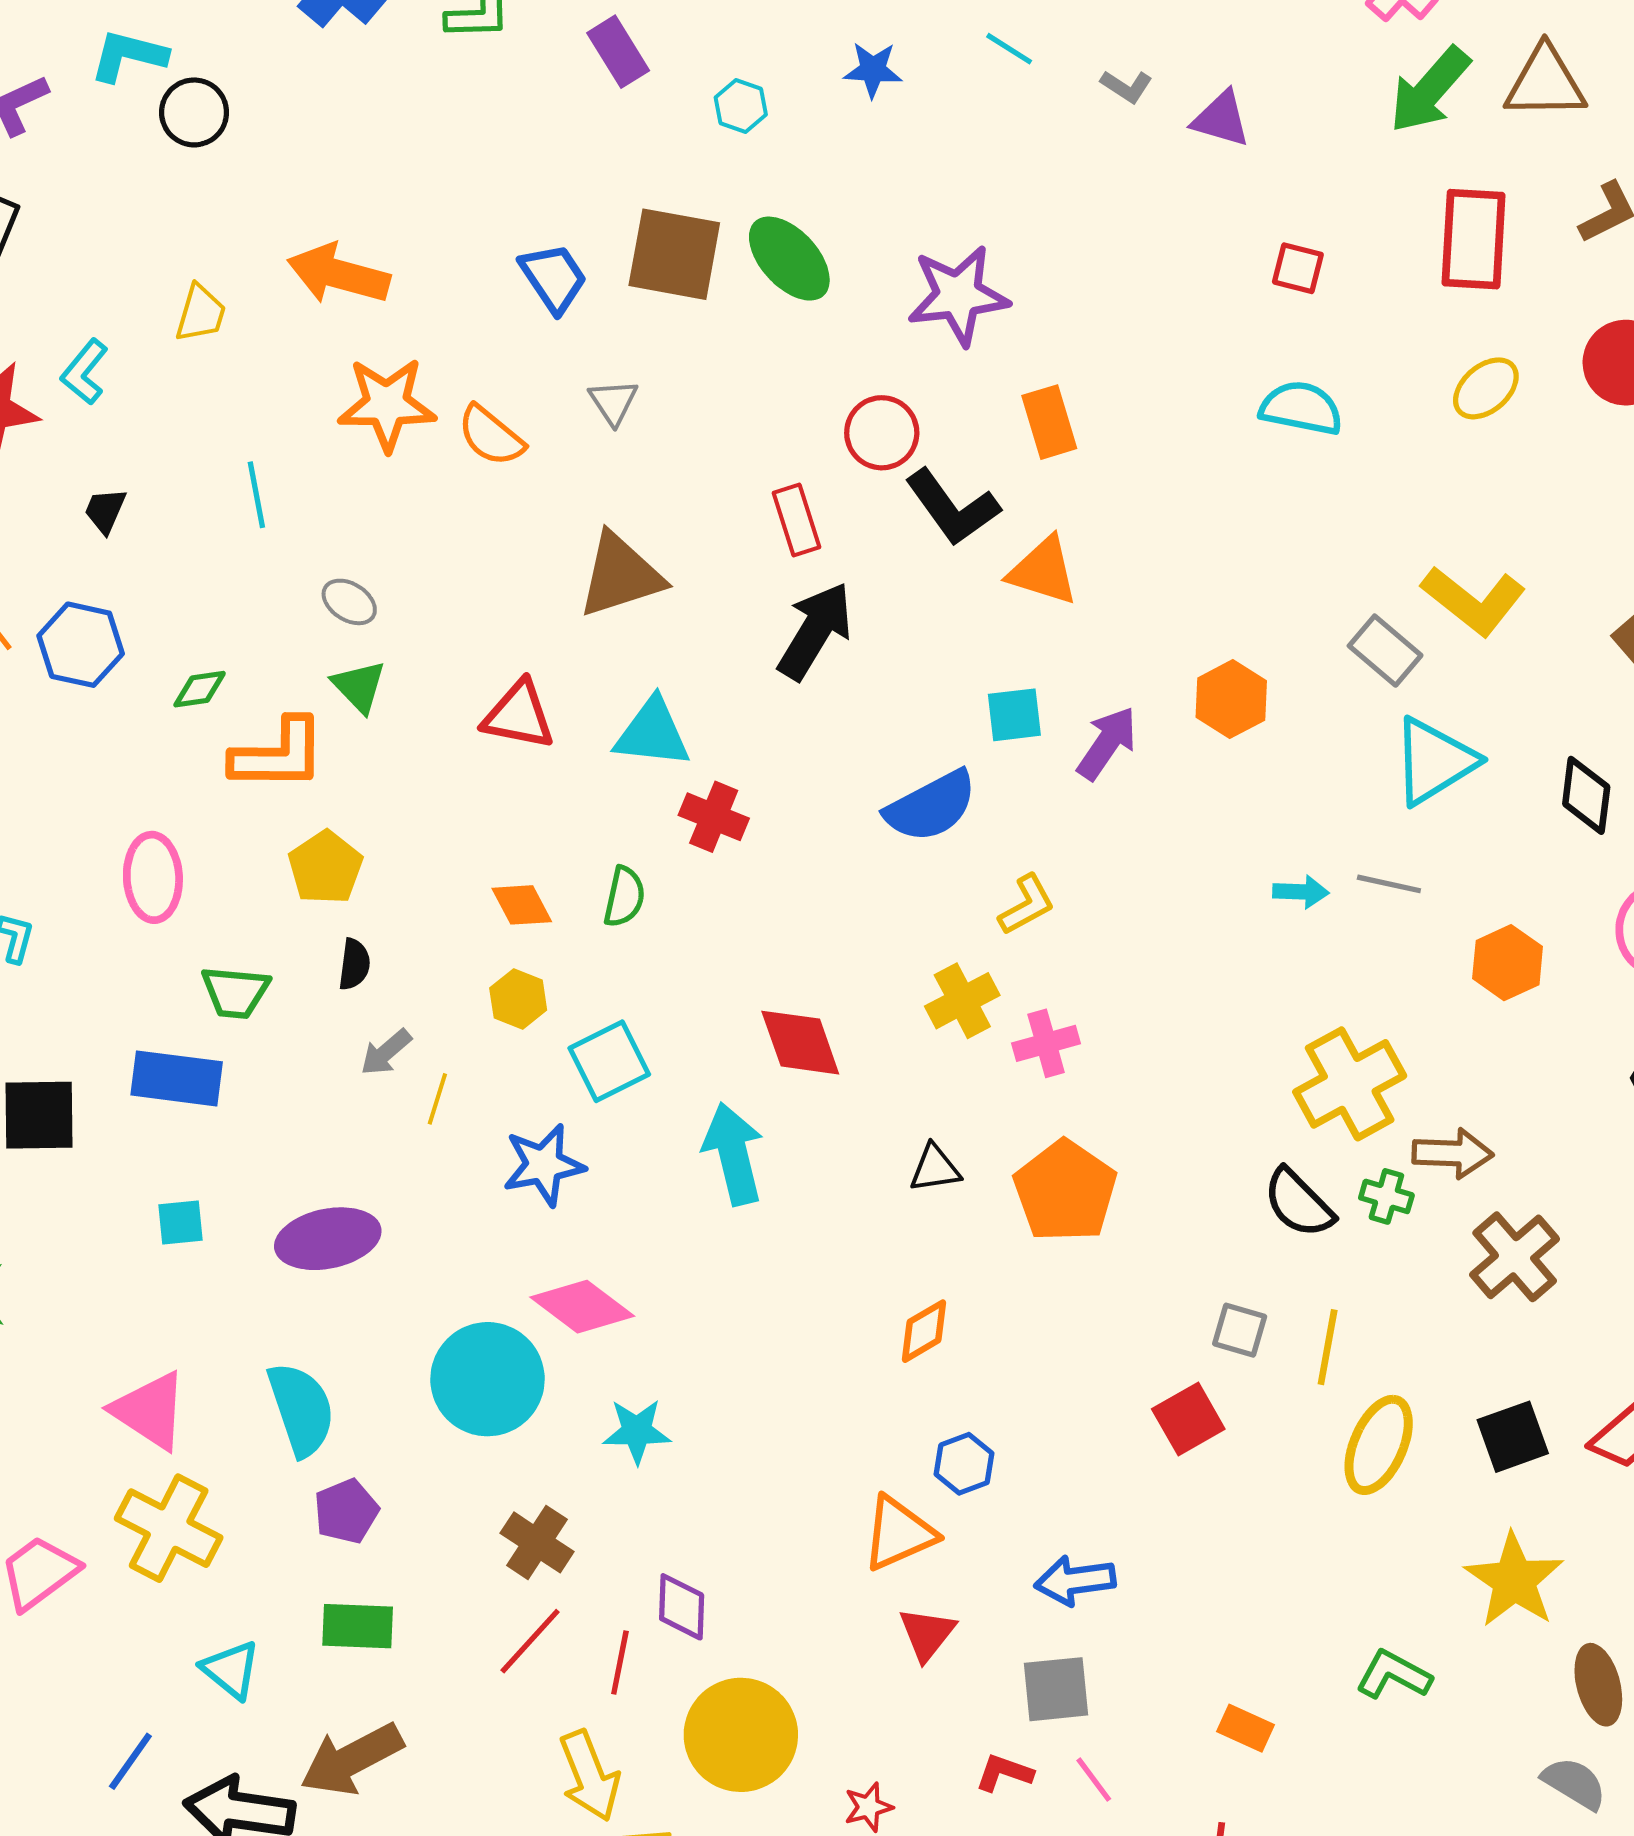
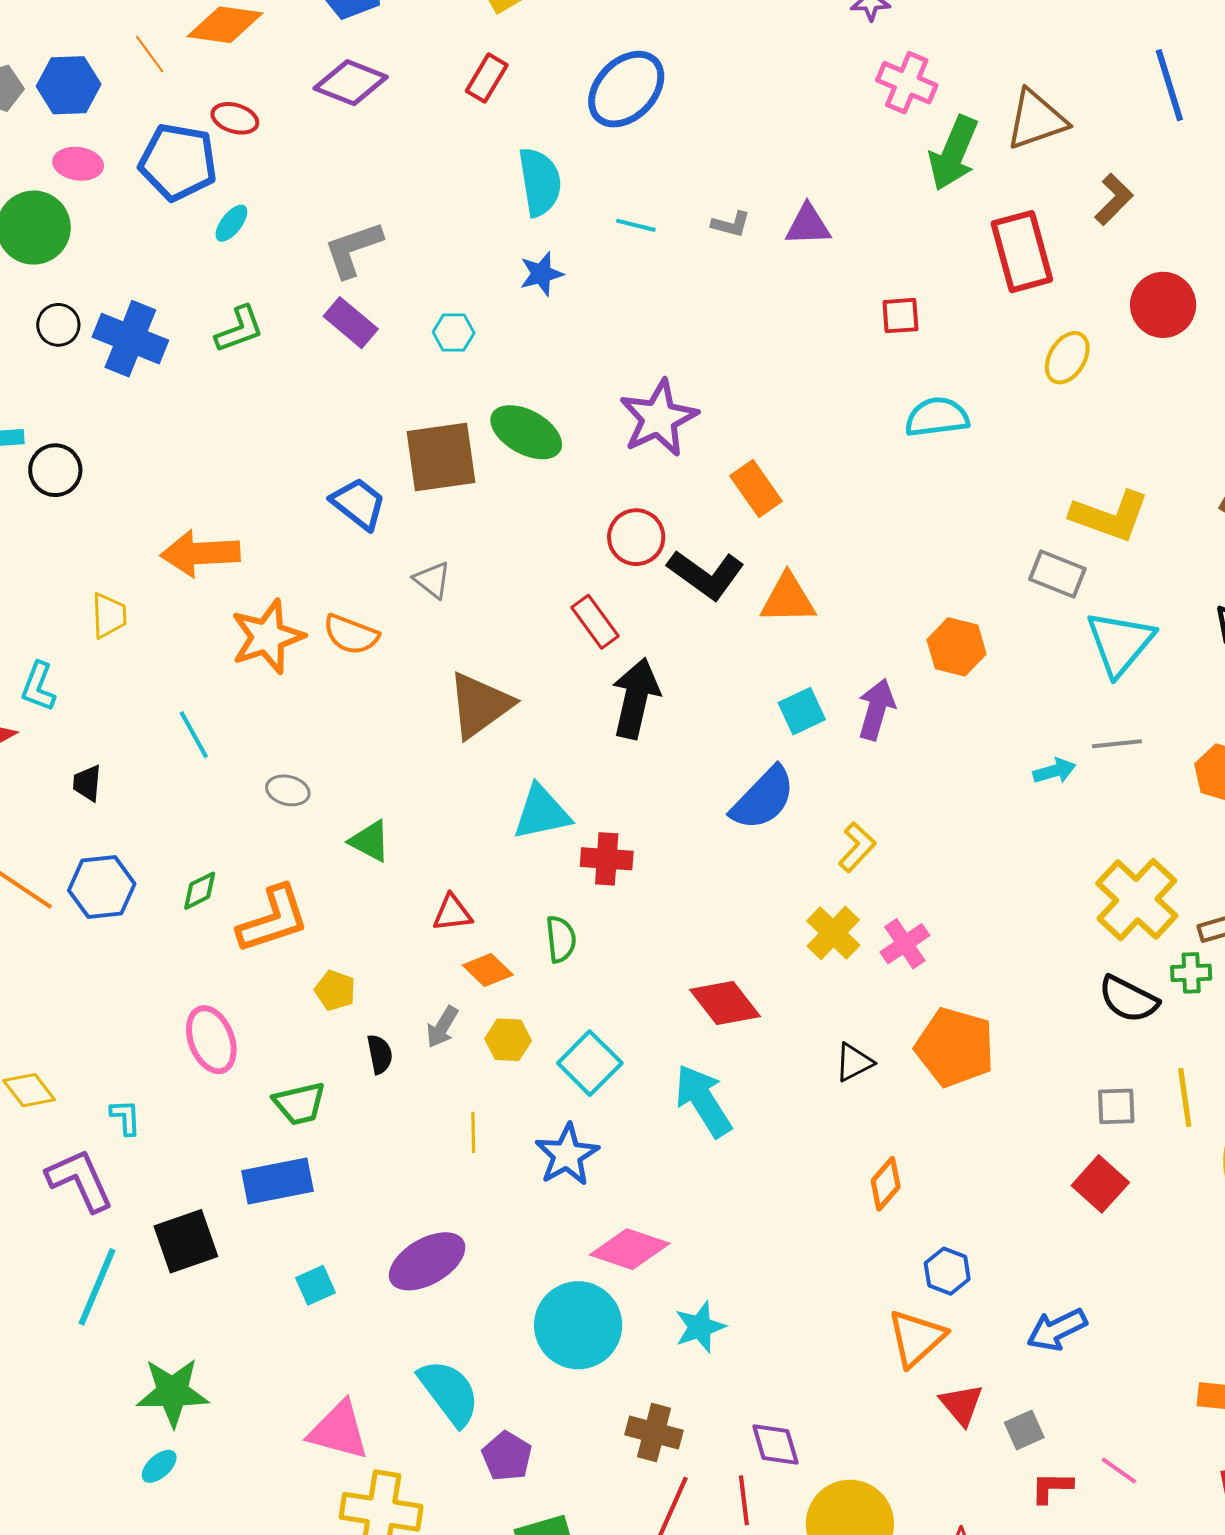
green triangle: (359, 686) -> (370, 841), moved
red triangle: (519, 715) -> (452, 913), moved, size x0.7
yellow pentagon: (325, 868) -> (335, 990), size x0.7
gray arrow: (386, 1052) -> (442, 1027), moved
gray square: (1056, 1689) -> (1024, 1430), moved, size x0.7

